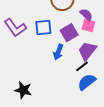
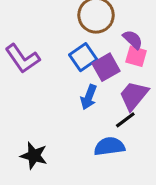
blue square: (43, 28) -> (83, 57), moved, turned -30
blue semicircle: (87, 82) -> (109, 146), moved, turned 30

